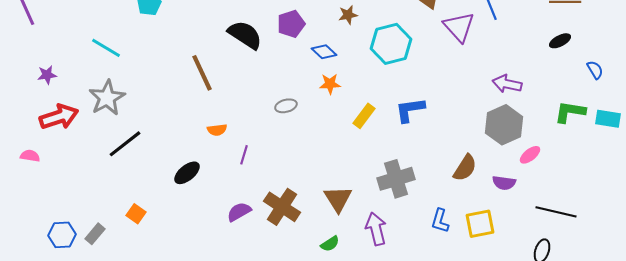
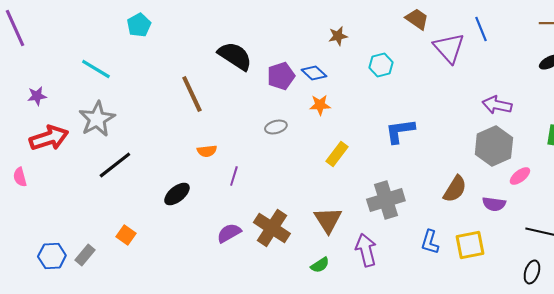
purple pentagon: (291, 24) -> (281, 76), moved
cyan hexagon: (391, 44) -> (381, 65), size x0.6
yellow rectangle: (364, 116) -> (337, 154), moved
pink semicircle: (30, 156) -> (20, 177), turned -114

